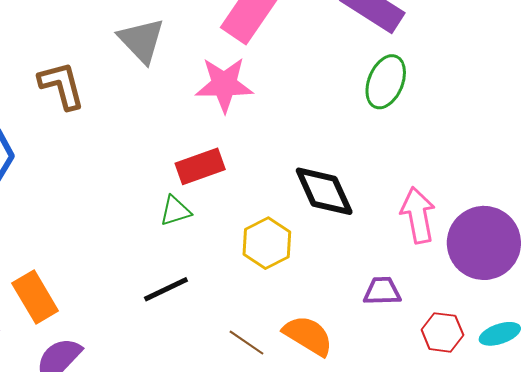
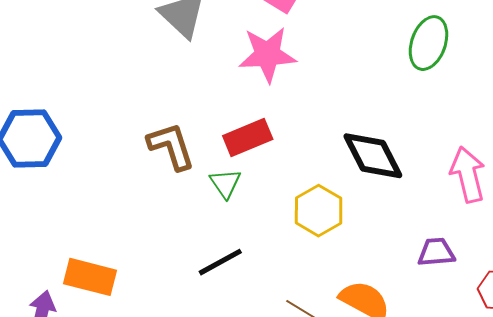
brown L-shape: (62, 85) -> (171, 146), moved
green triangle: (175, 211) -> (225, 183), turned -44
orange rectangle: (35, 297) -> (90, 277), turned -42

